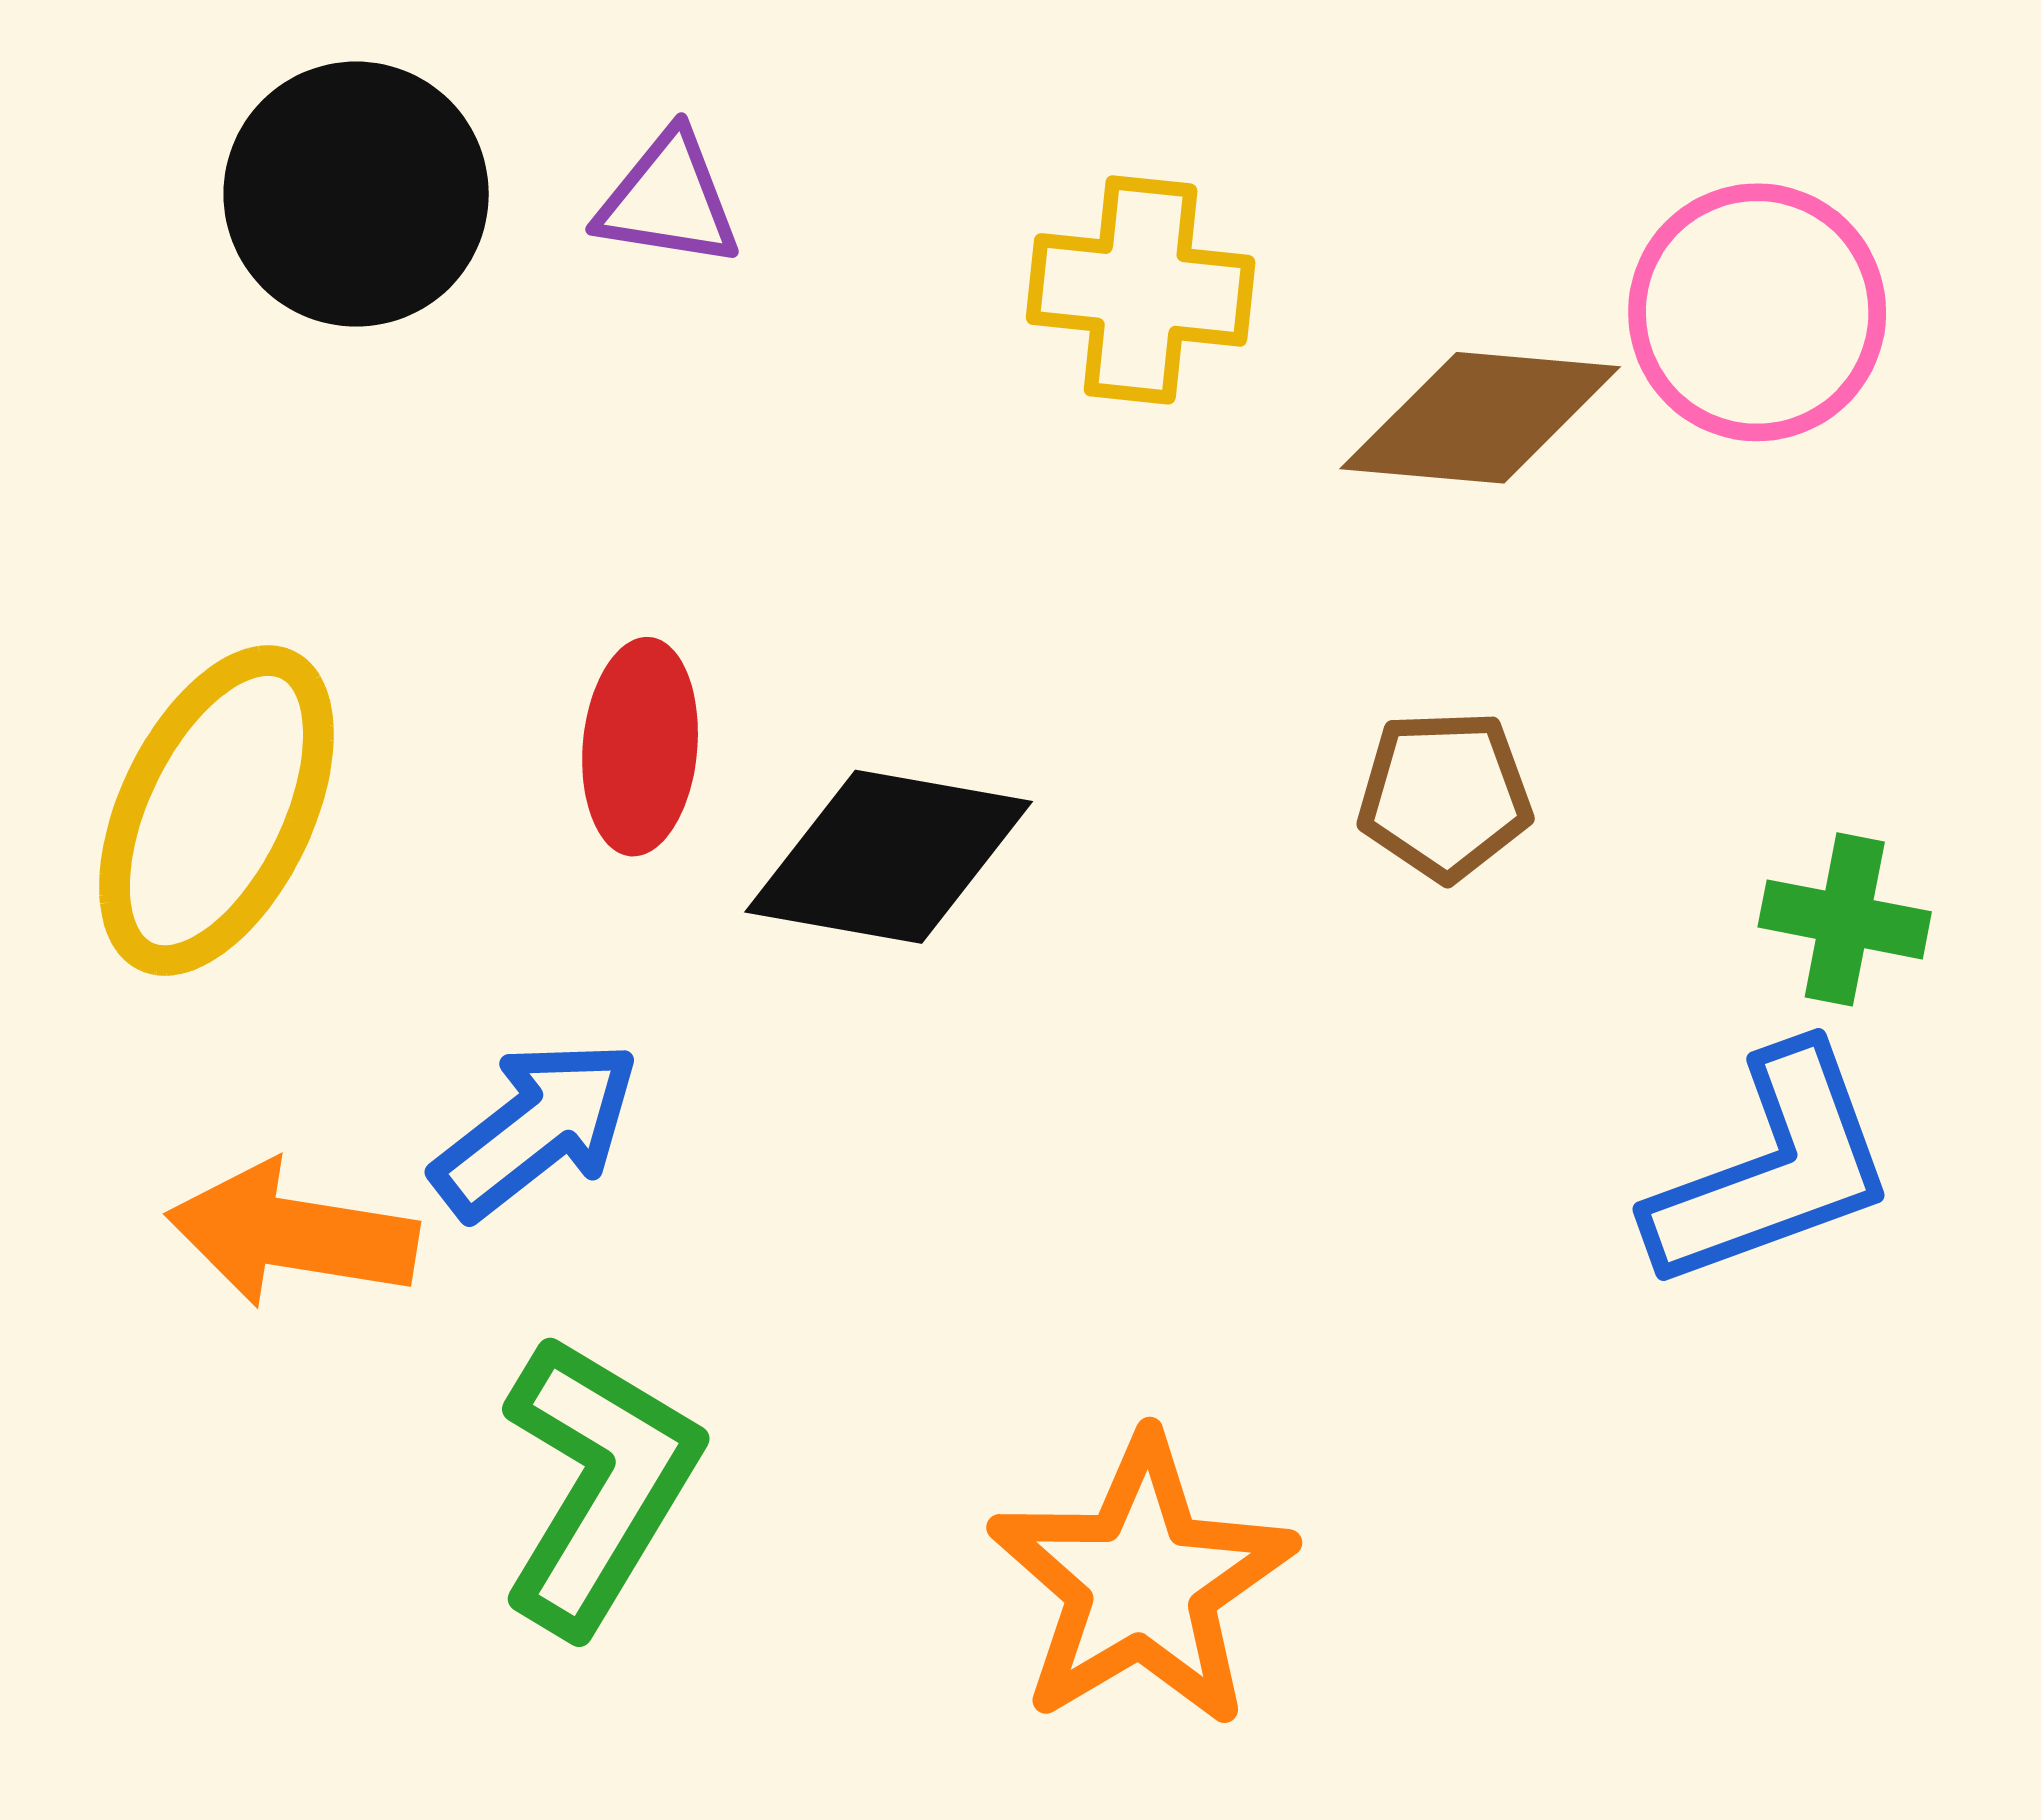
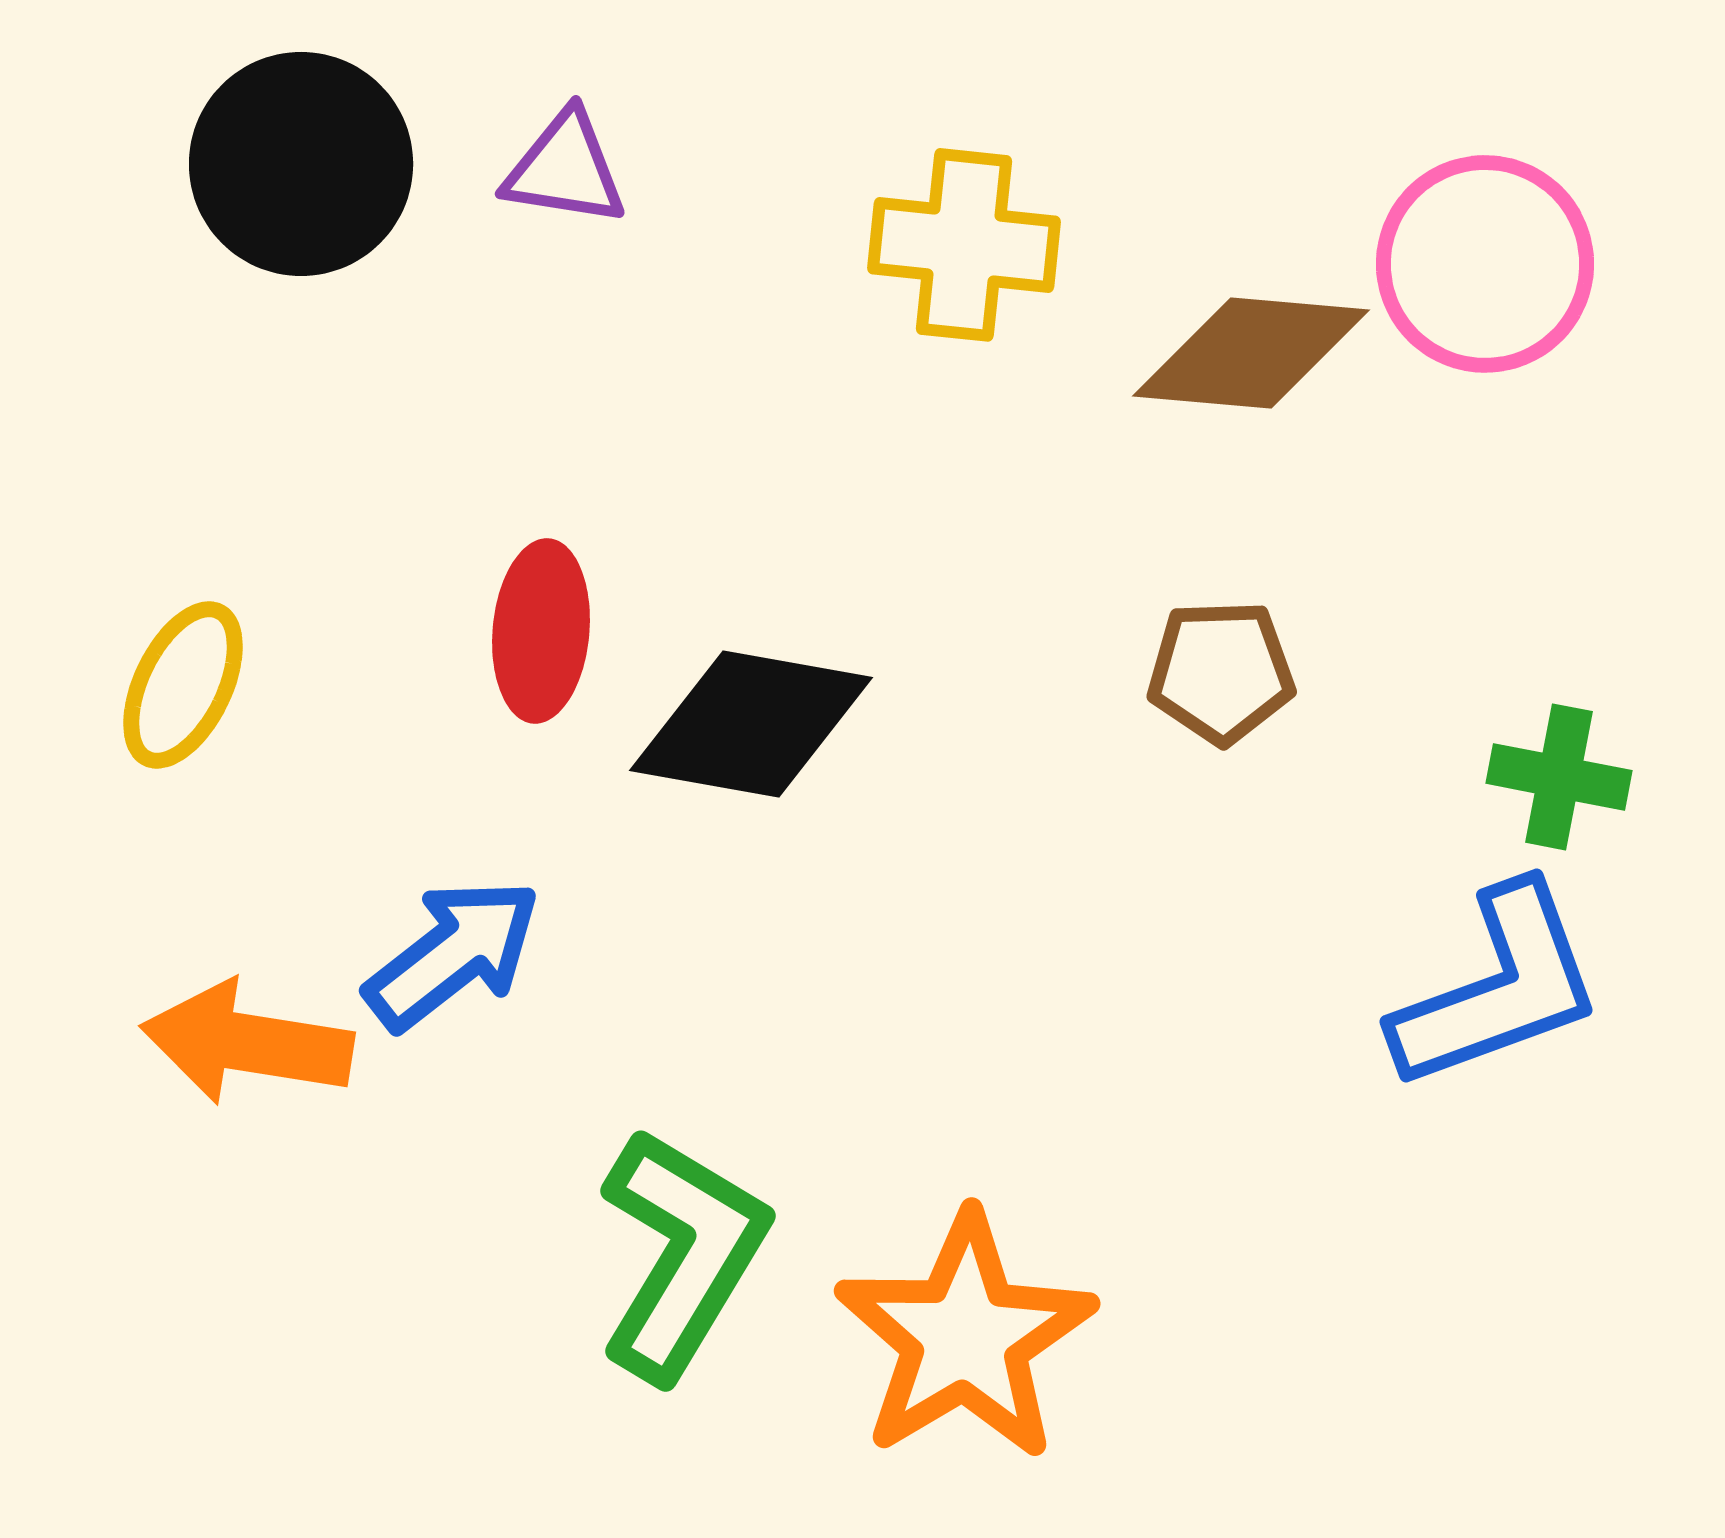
yellow ellipse: (216, 811) -> (183, 685), size x0.6
green L-shape: (599, 1484) -> (682, 1254), moved

